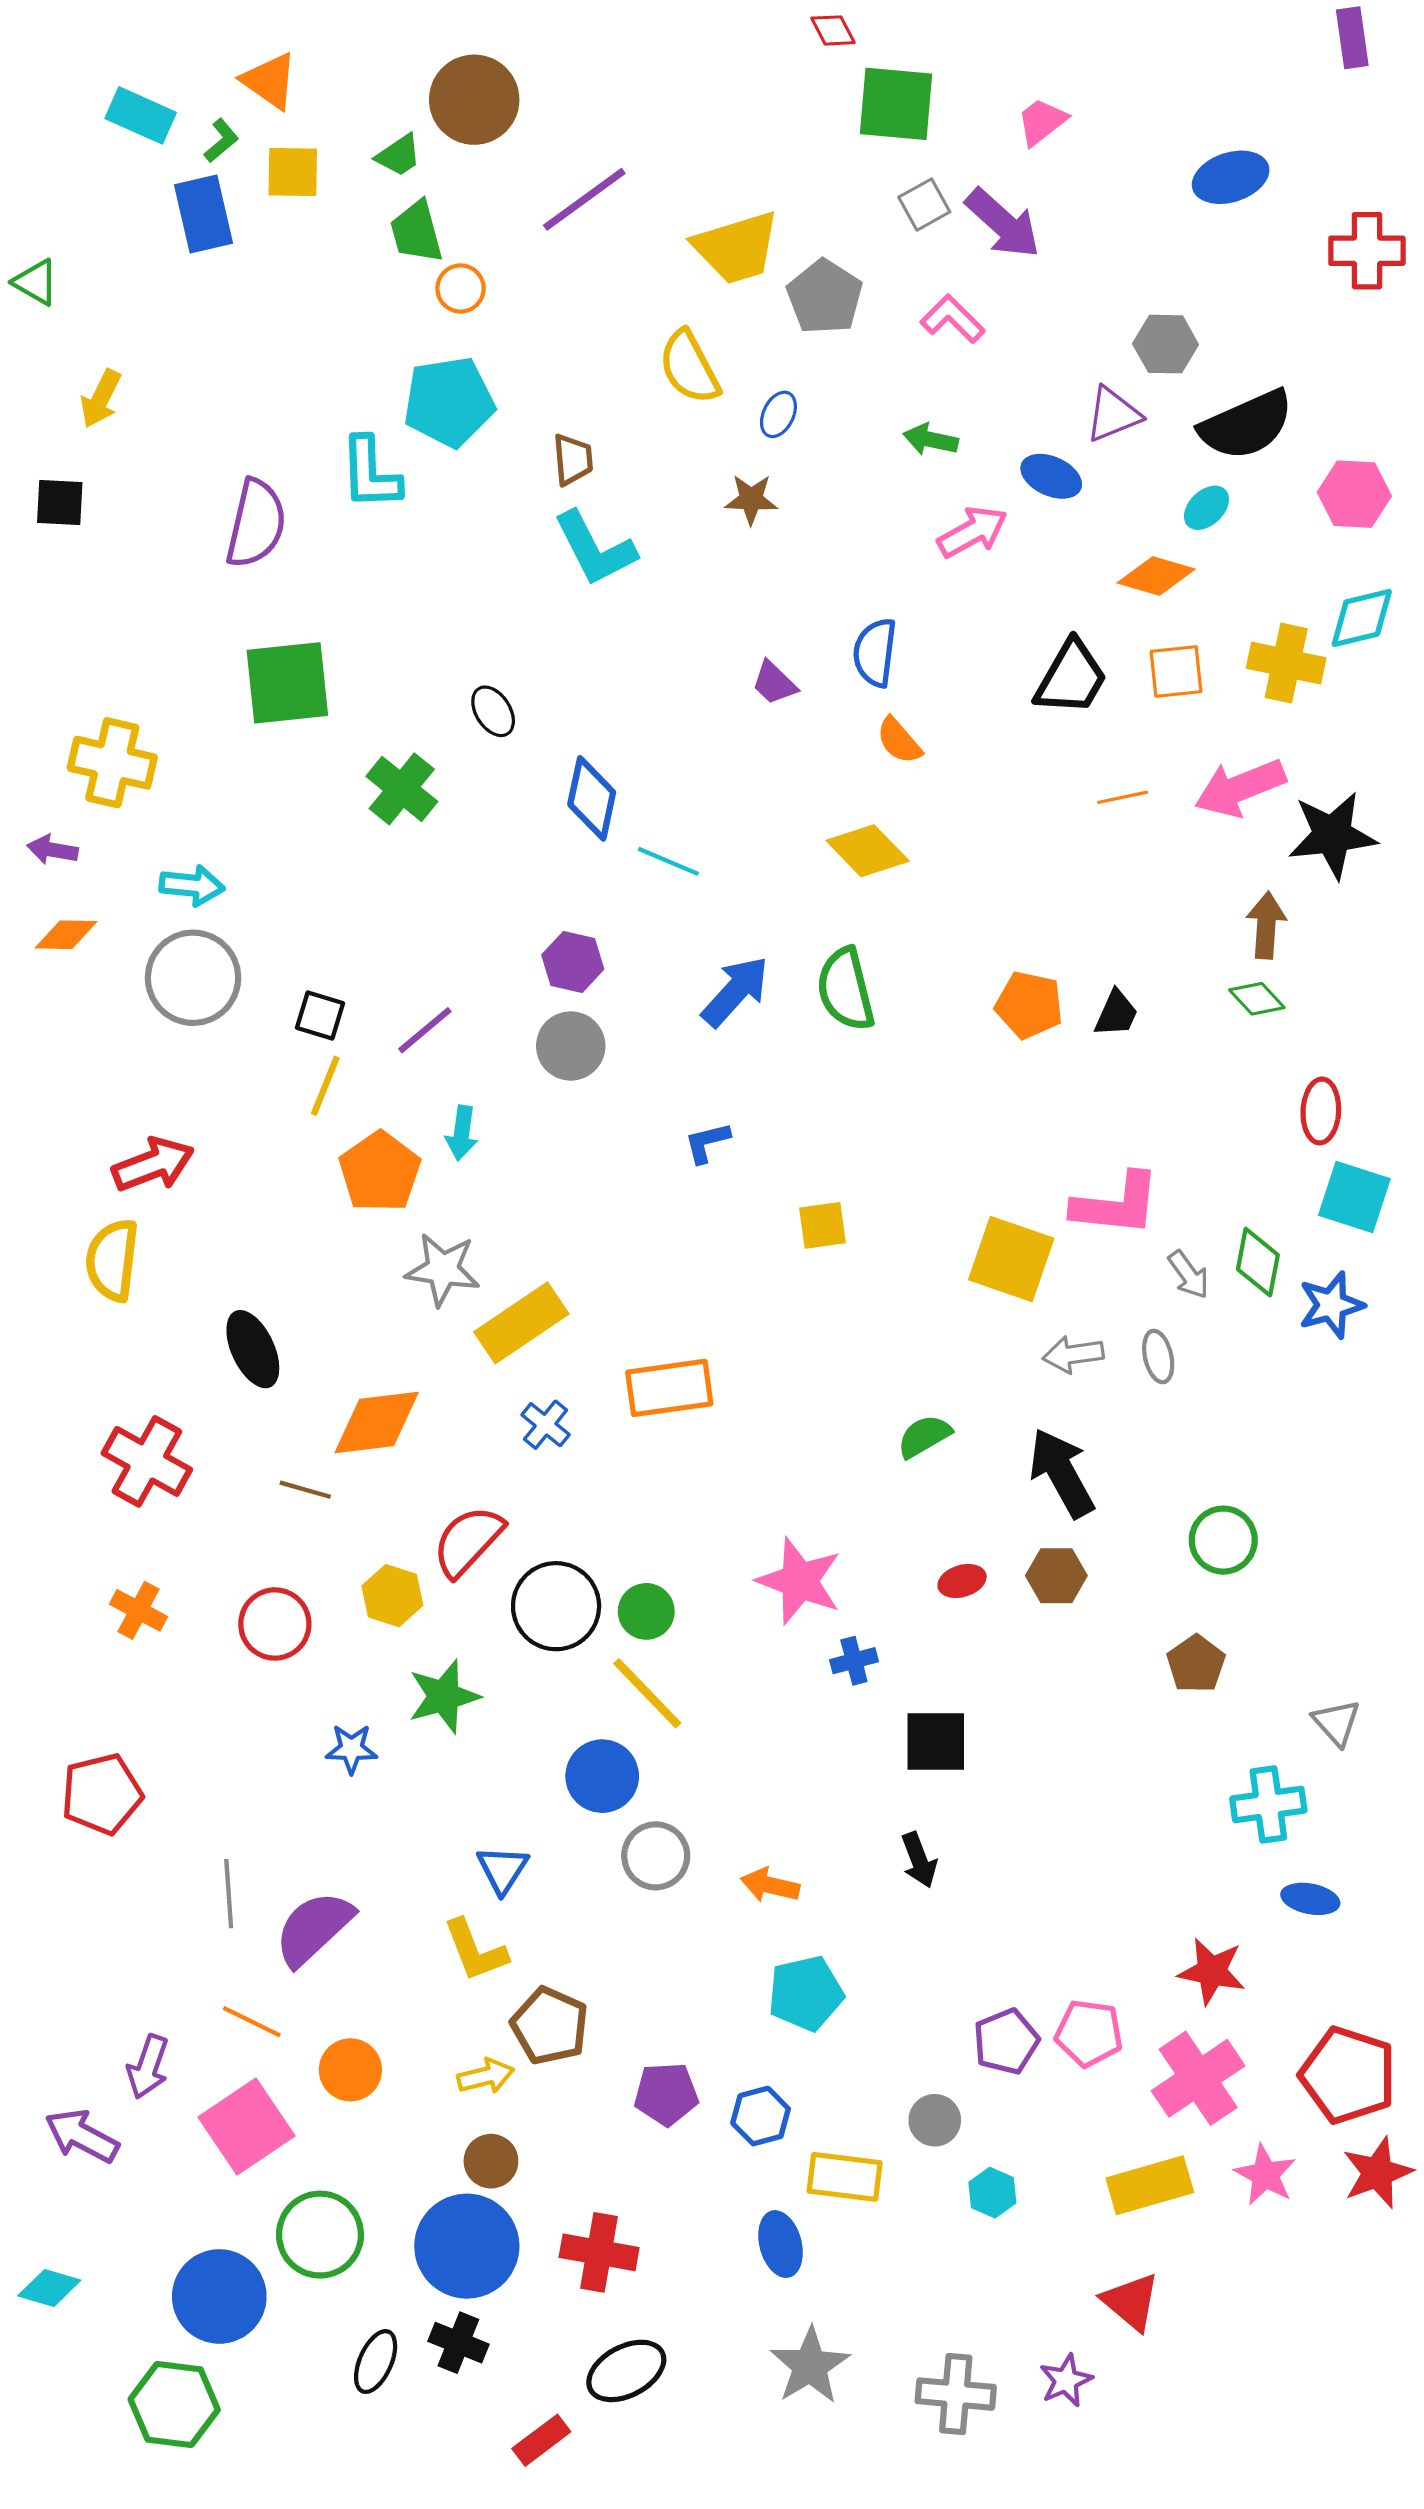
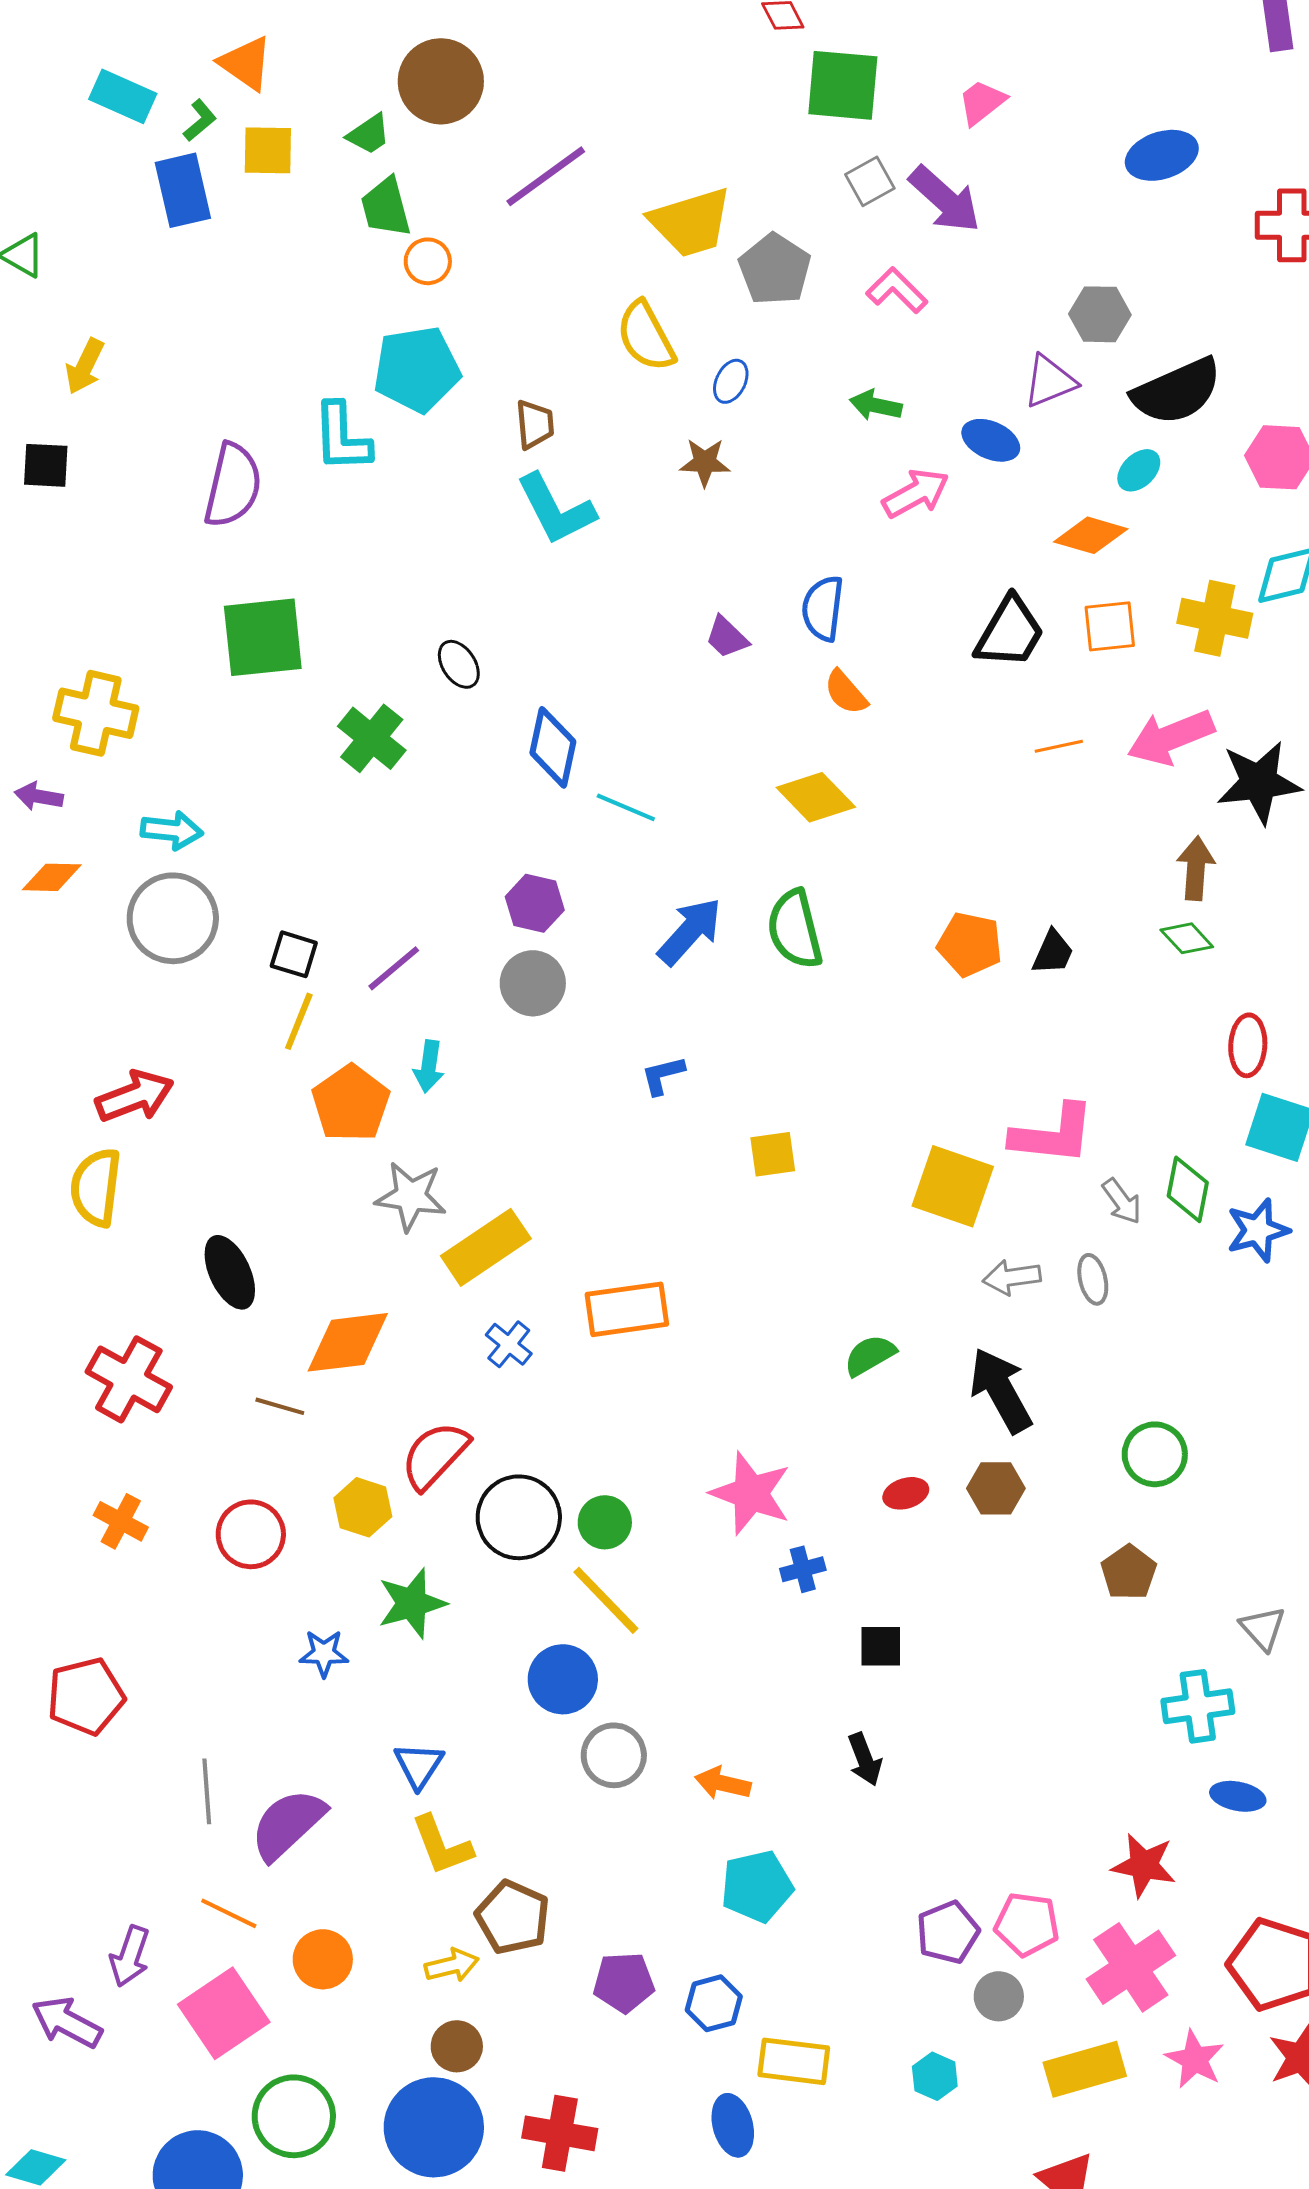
black square: (936, 1742) -> (881, 1646), size x0.7
blue triangle: (503, 1869) -> (419, 1765), moved
gray circle: (935, 2120) -> (999, 1996), moved

